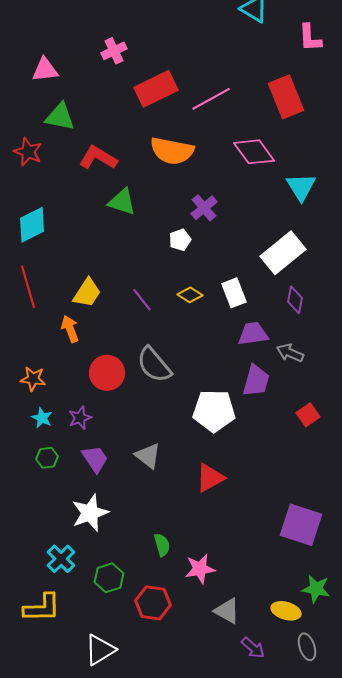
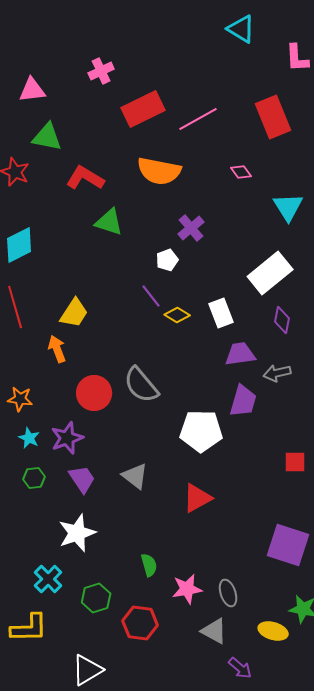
pink diamond: (254, 152) -> (241, 172), size x0.5
purple line: (142, 300) -> (151, 296), moved
gray arrow: (290, 353) -> (277, 373), turned -36
red square: (308, 415) -> (295, 462), moved, turned 35
purple star: (80, 418) -> (67, 438), size x1.4
gray ellipse: (307, 647) -> (228, 593), moved

